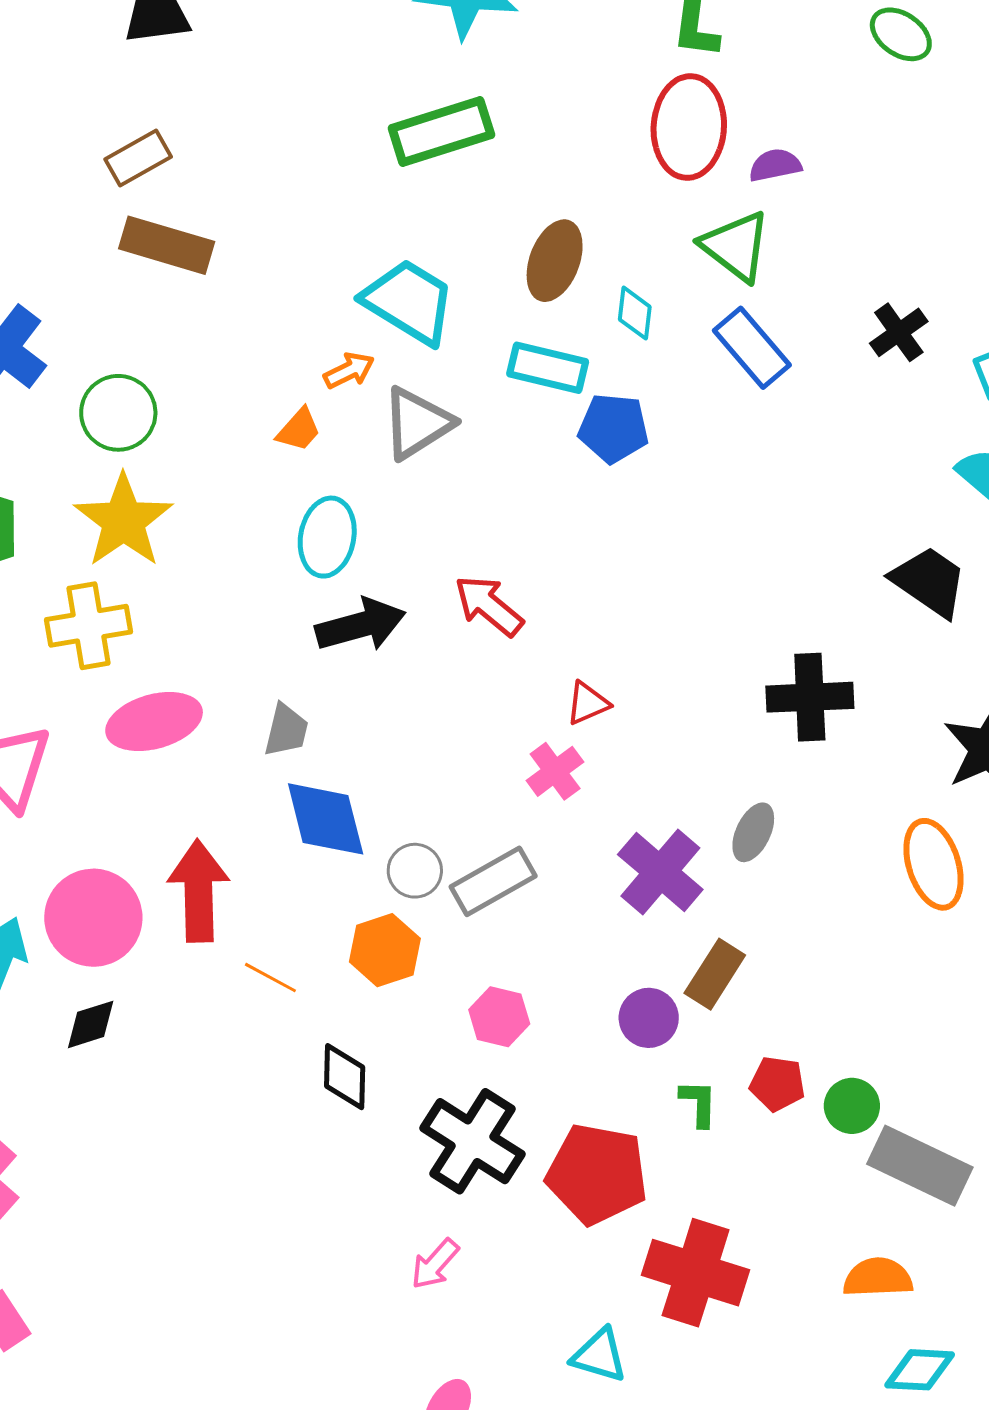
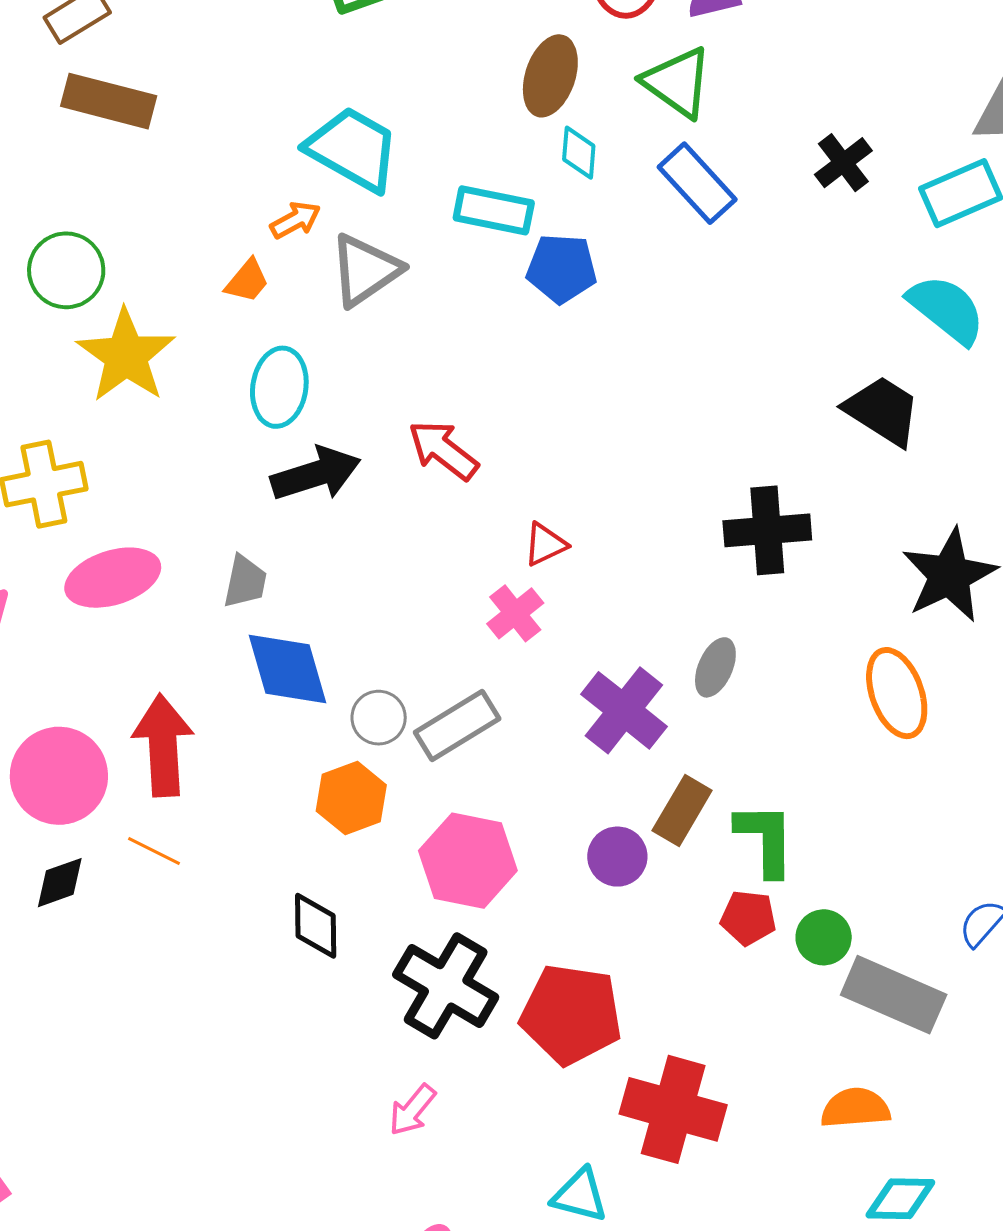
brown ellipse: (555, 261) -> (550, 76), moved
yellow star: (123, 521) -> (126, 356), moved
orange line: (270, 978) -> (154, 851), moved
pink hexagon: (499, 1017) -> (468, 861), size x1.6
green L-shape: (699, 1103) -> (765, 839), moved, size x1.6

